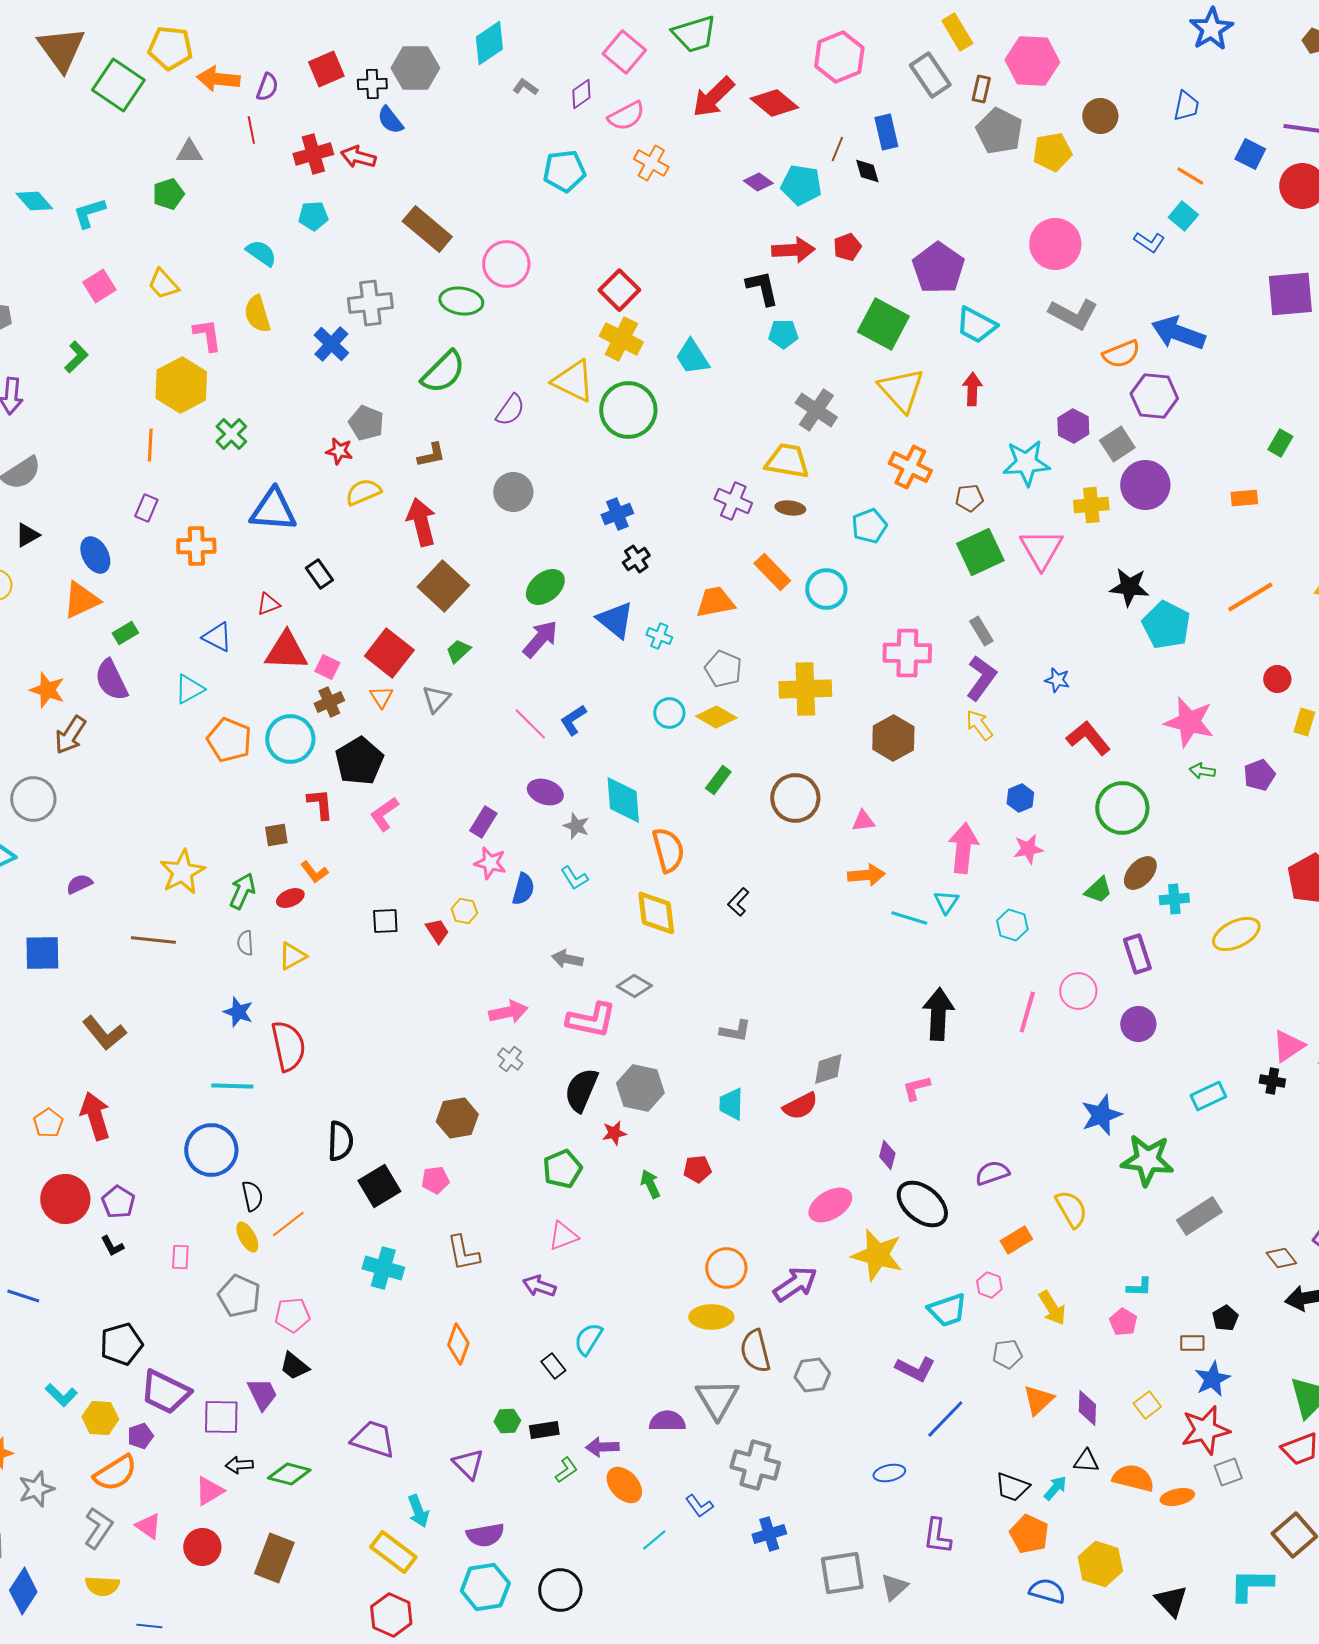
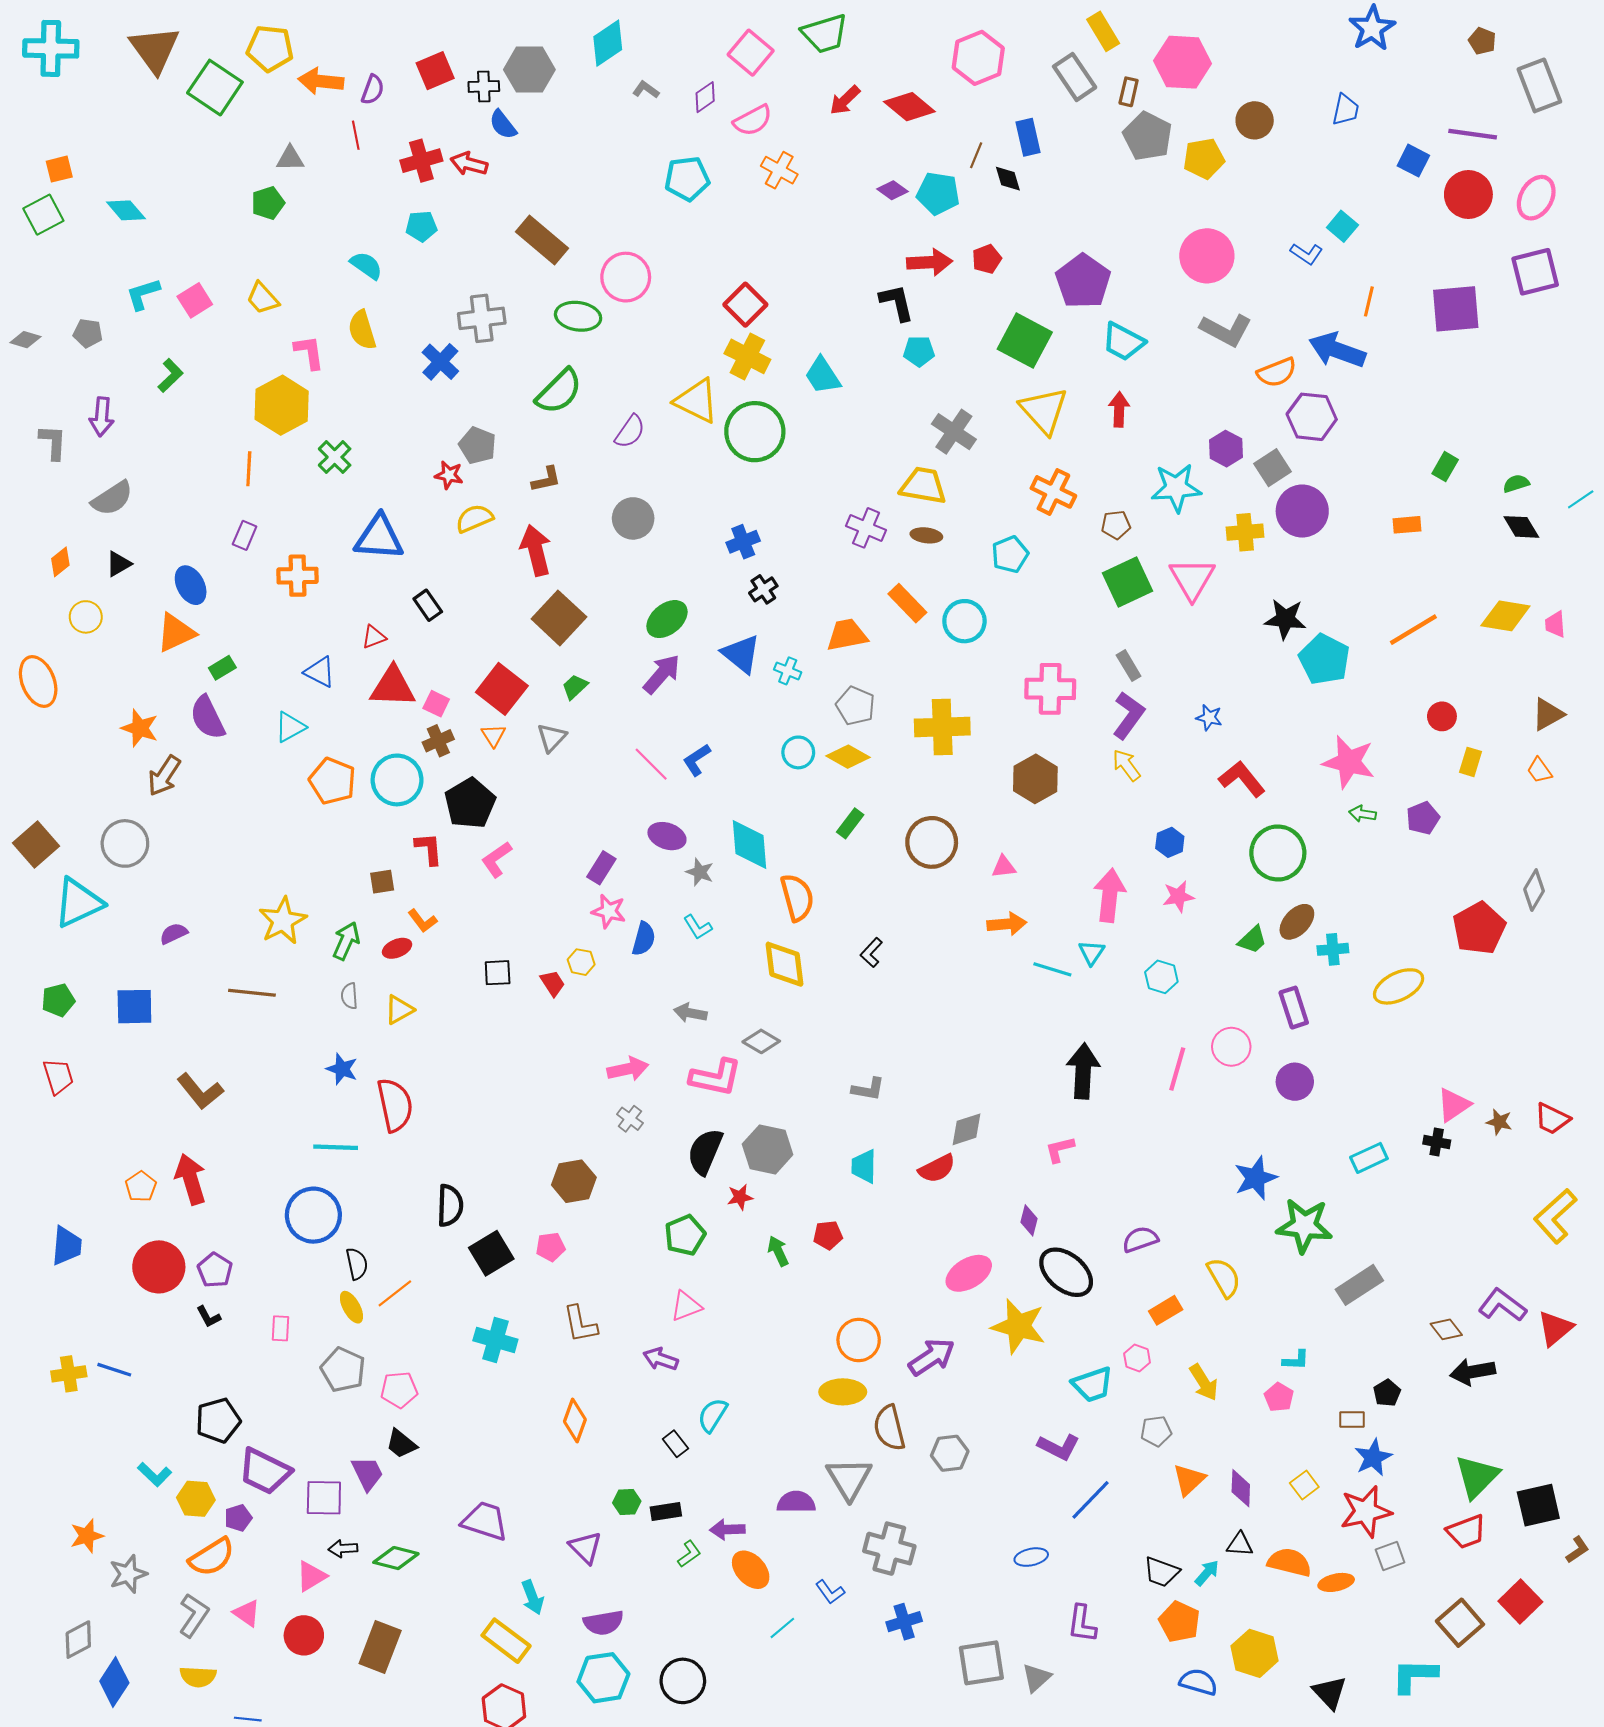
red arrow: (713, 97) -> (845, 100), size x0.7
orange line: (1190, 176) -> (1369, 301), moved, turned 72
cyan L-shape: (89, 213) -> (143, 294), moved

